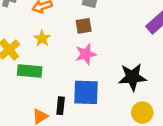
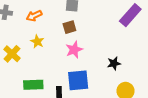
green rectangle: (30, 71) -> (33, 85), moved
black star: (132, 77) -> (114, 63), size x0.6

